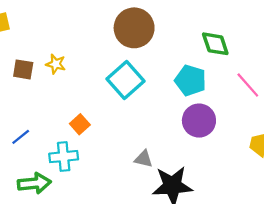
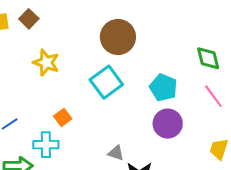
green diamond: (215, 44) -> (208, 58), moved
yellow star: (56, 64) -> (46, 63), size x1.5
brown square: (23, 69) -> (29, 19), moved, turned 30

